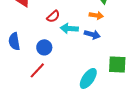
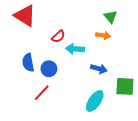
blue arrow: (92, 34) -> (99, 69), moved
blue semicircle: (14, 41) -> (28, 62), moved

